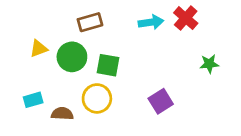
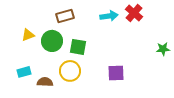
green star: (209, 64) -> (163, 49), moved
purple square: (161, 101) -> (116, 73), turned 30

